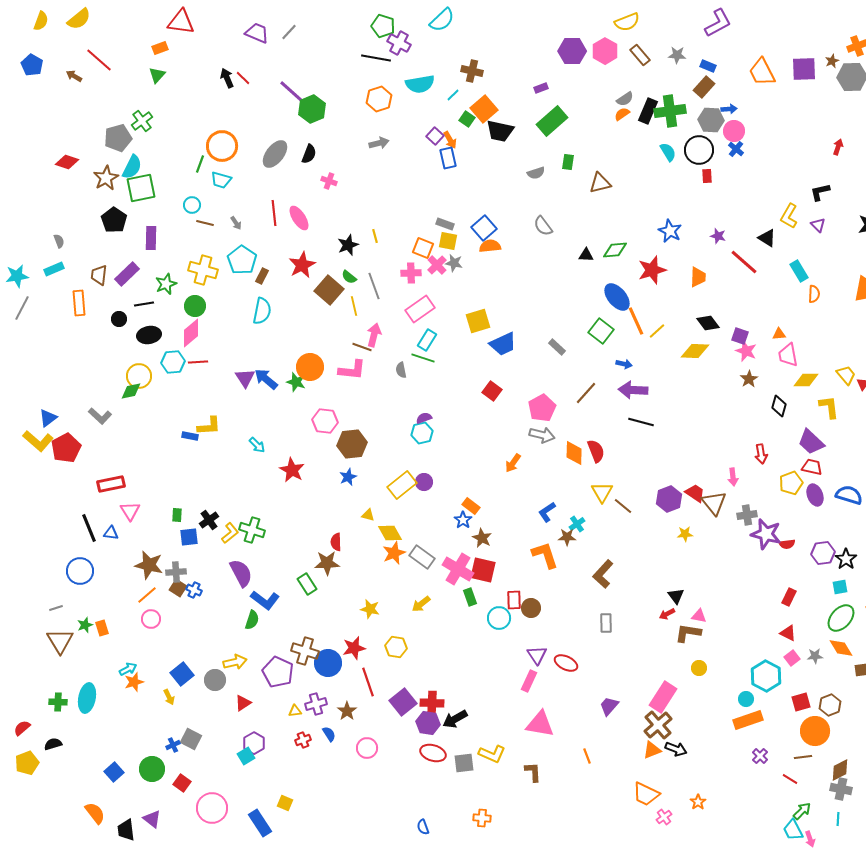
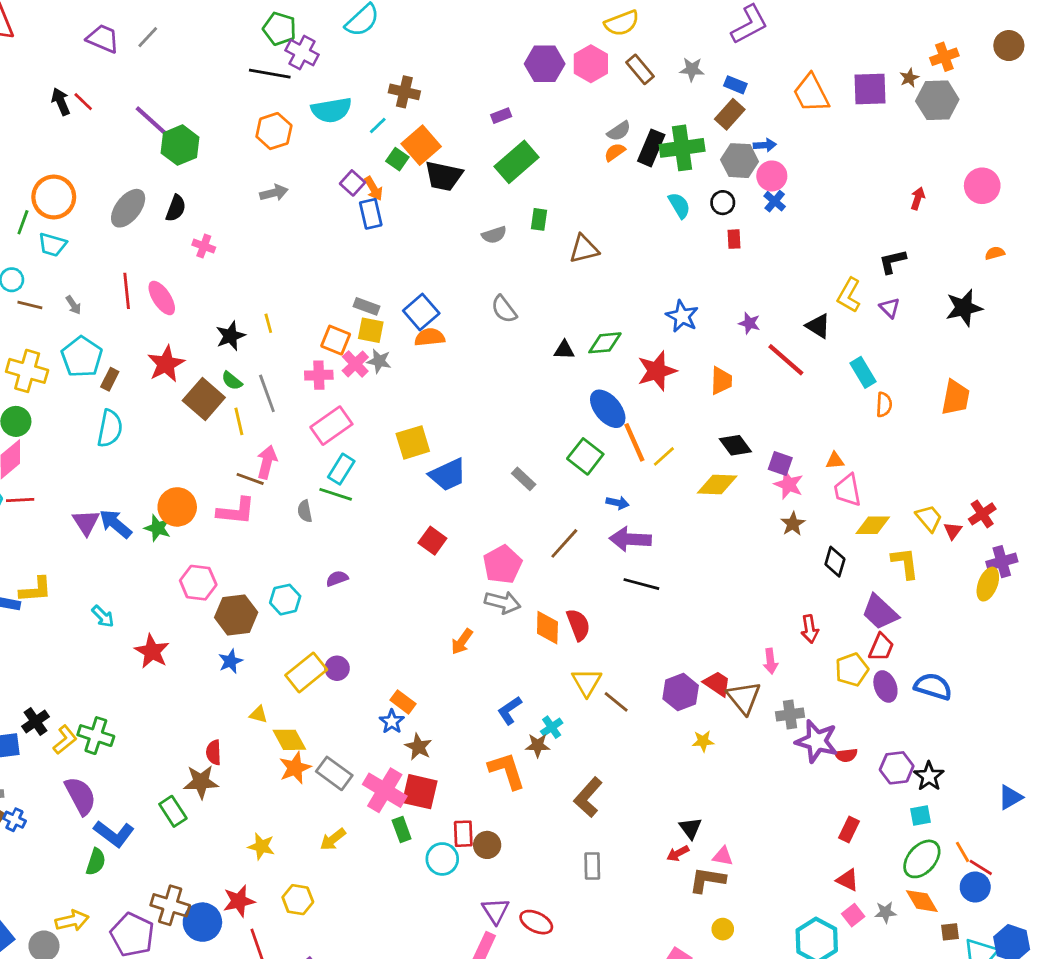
black circle: (699, 150) -> (723, 203), size x0.6
cyan hexagon: (422, 433) -> (285, 600), moved
red trapezoid: (812, 467) -> (881, 647), turned 100

